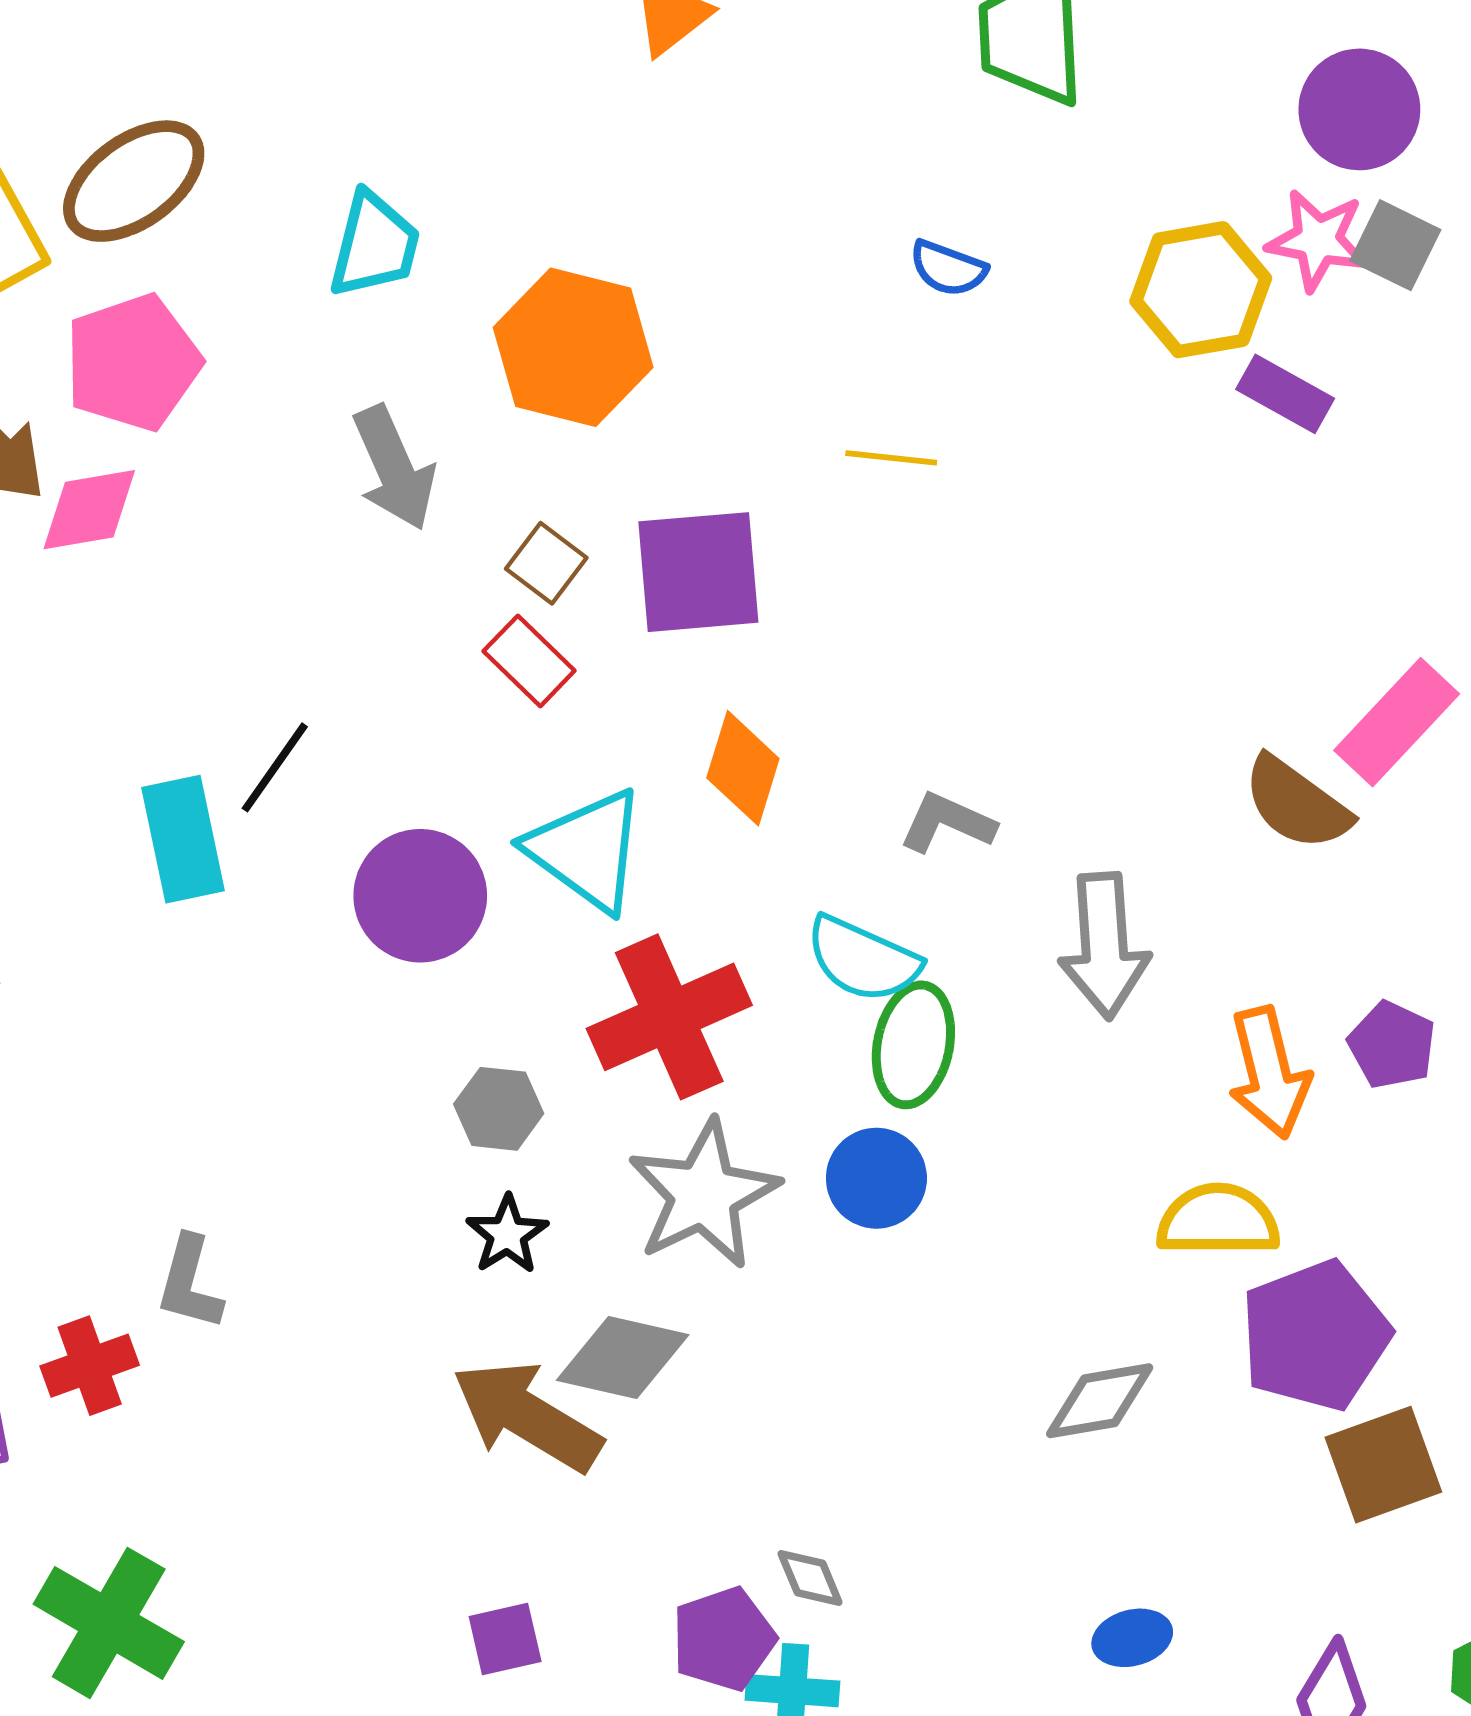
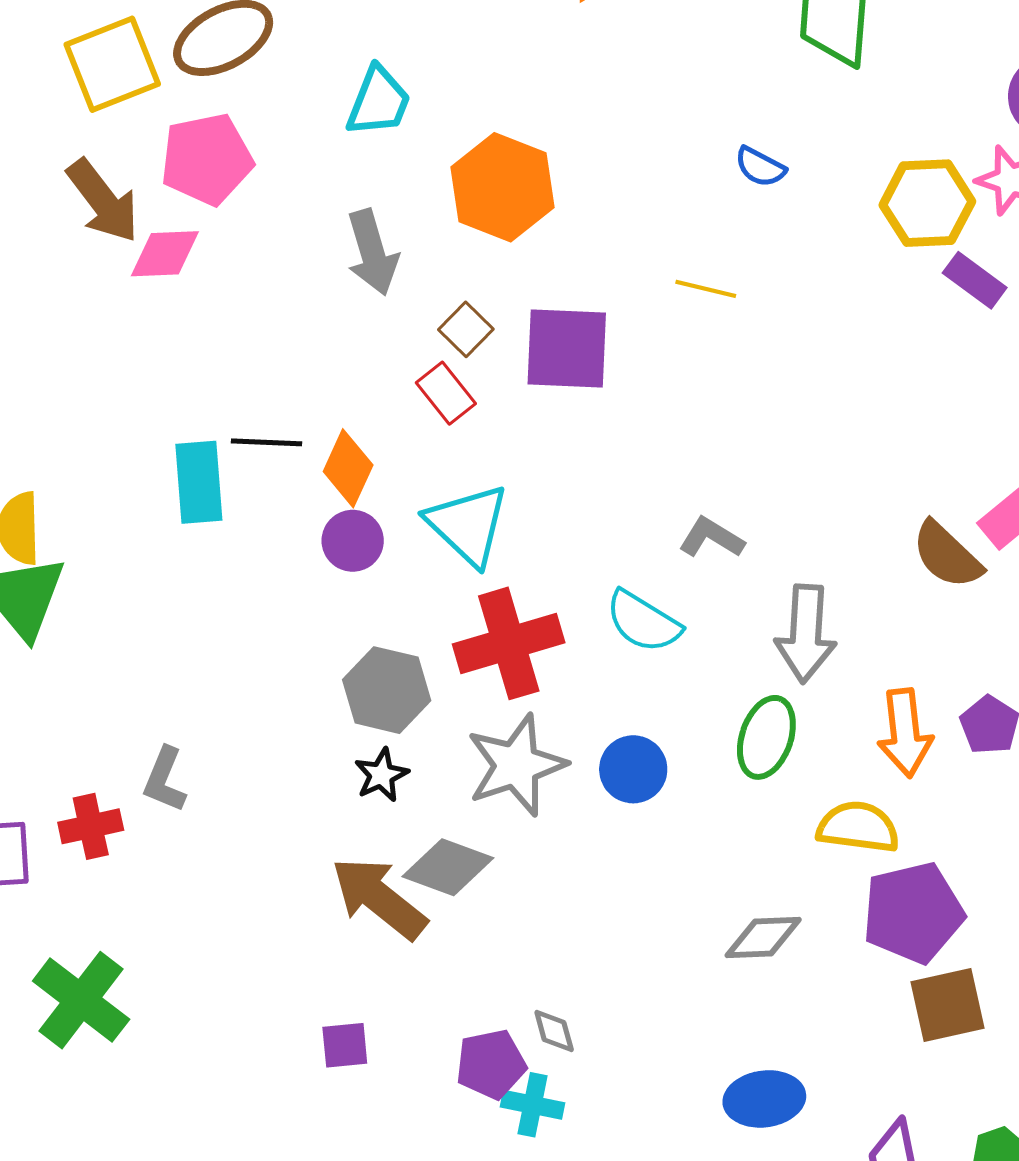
black line: (275, 767) -> (266, 442), turned 50
orange diamond: (743, 768) -> (348, 468), moved
purple circle: (420, 896) -> (353, 541), size x0.7
green ellipse: (913, 1045) -> (766, 737), moved
gray hexagon: (499, 1109) -> (387, 690), size x1.5
blue ellipse: (1132, 1638) -> (764, 1099), size x1.5

